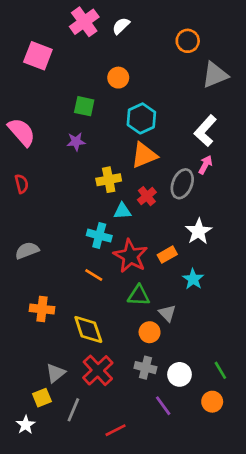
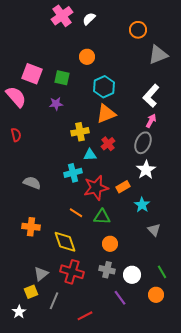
pink square: (38, 56) -> (32, 74), moved
gray ellipse: (182, 184) -> (143, 143), moved
cyan cross: (99, 236) -> (73, 173), turned -30
gray semicircle: (27, 251) -> (32, 183), moved, turned 42
red star: (130, 256) -> (96, 188), turned 30
orange line: (94, 275) -> (76, 213), moved
gray triangle: (167, 313) -> (154, 230), moved
red cross: (98, 370) -> (72, 272), turned -30

